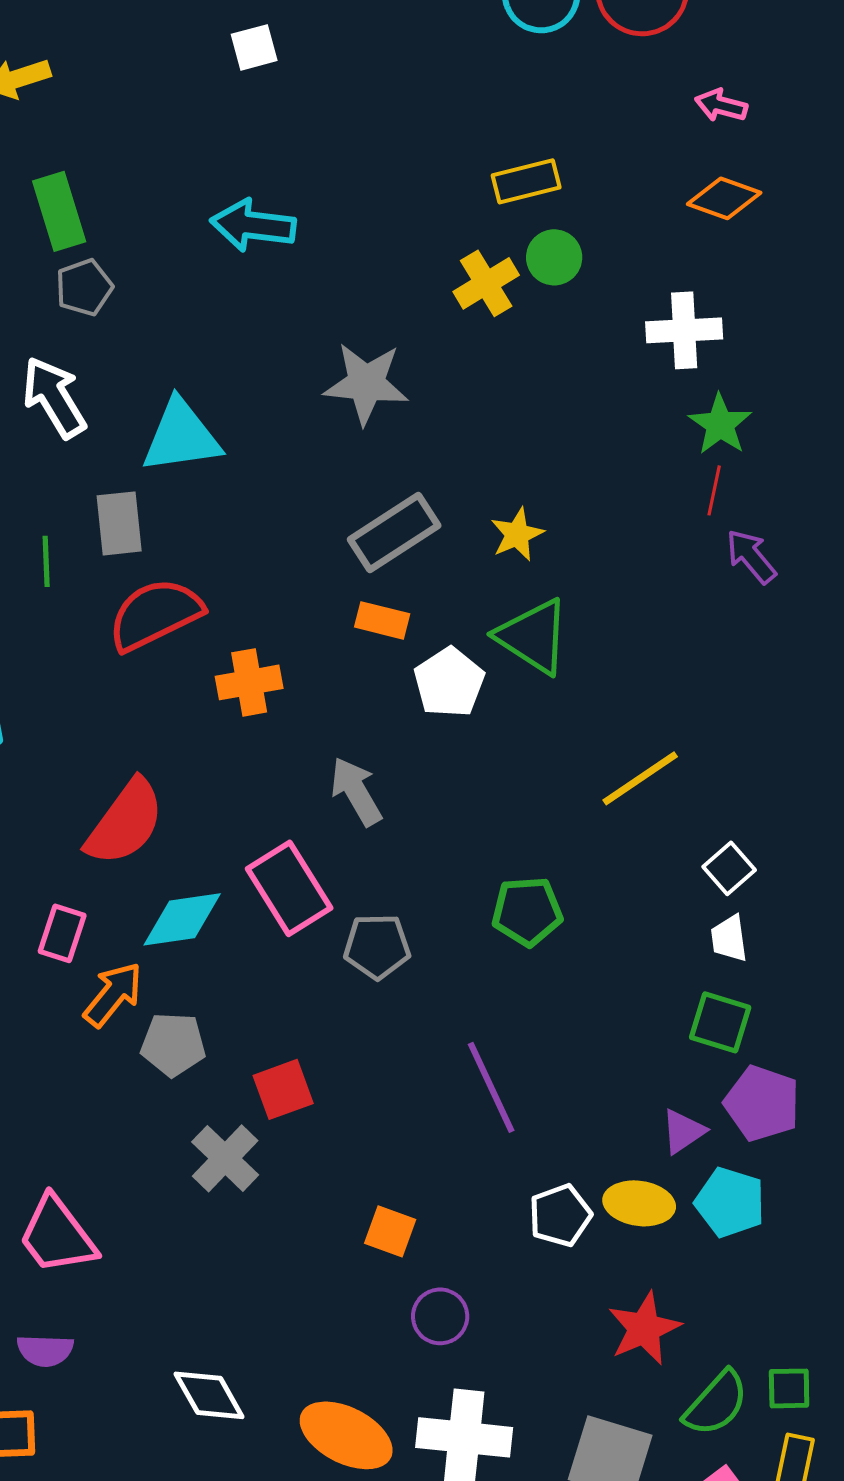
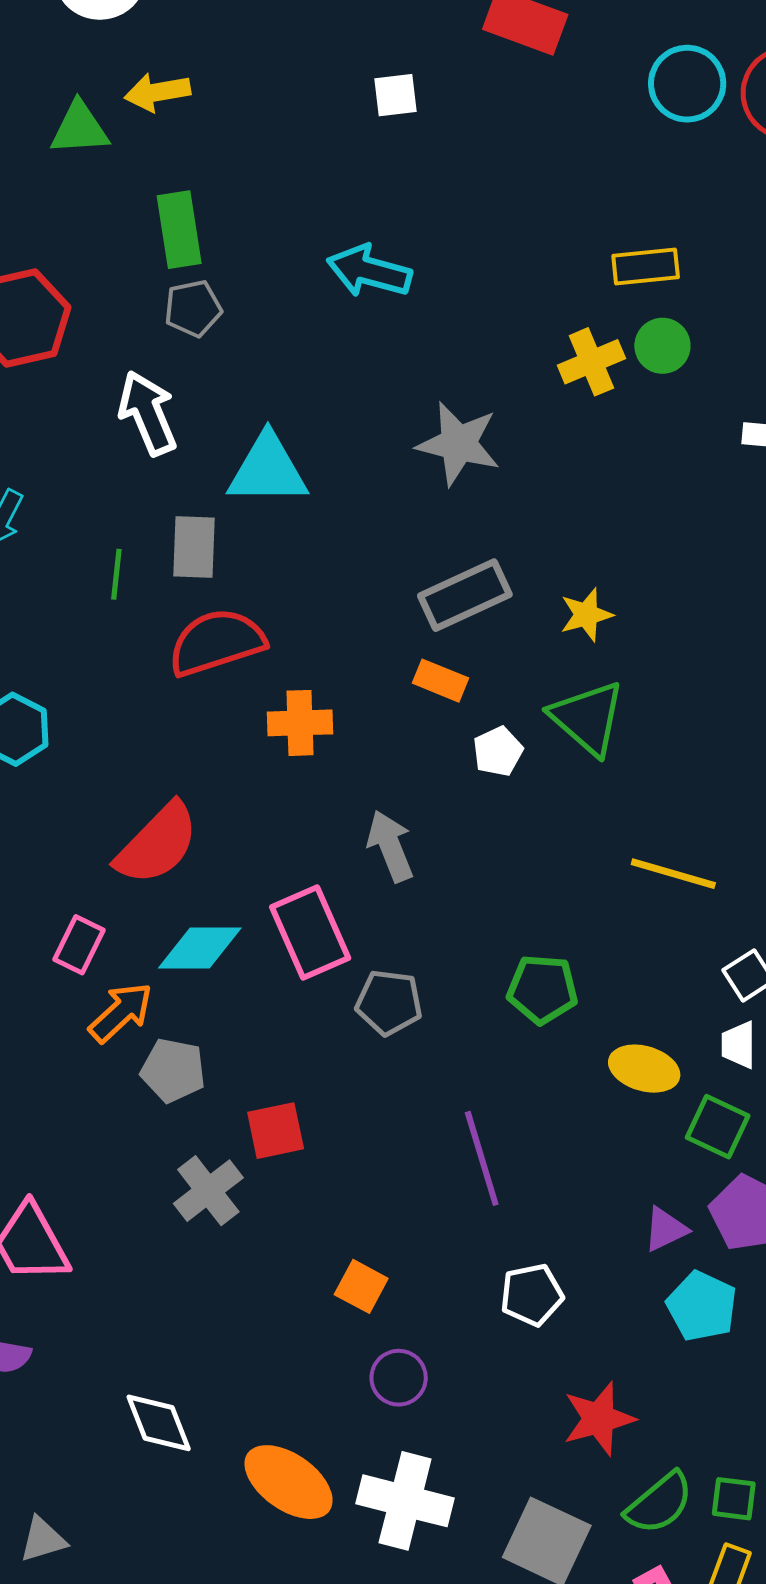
white pentagon: (449, 682) -> (498, 751), size x0.7
yellow line: (640, 778) -> (673, 874), turned 42
yellow ellipse: (639, 1203) -> (644, 1069), moved

